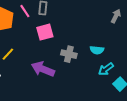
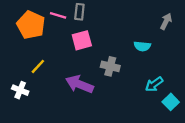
pink line: (25, 11) -> (58, 15), turned -40
cyan semicircle: (97, 50) -> (142, 46), moved

